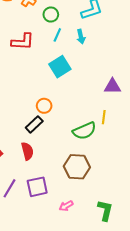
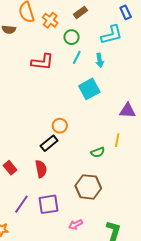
cyan square: (60, 67) -> (89, 89), moved
green semicircle: (84, 131) -> (98, 152), size x0.6

